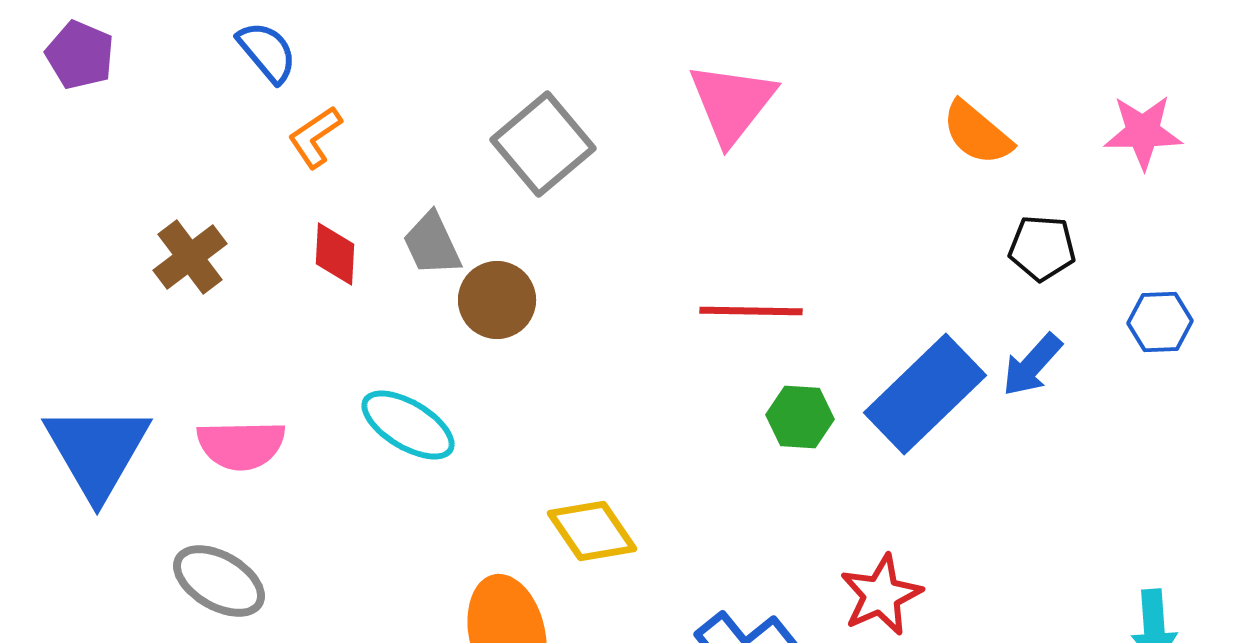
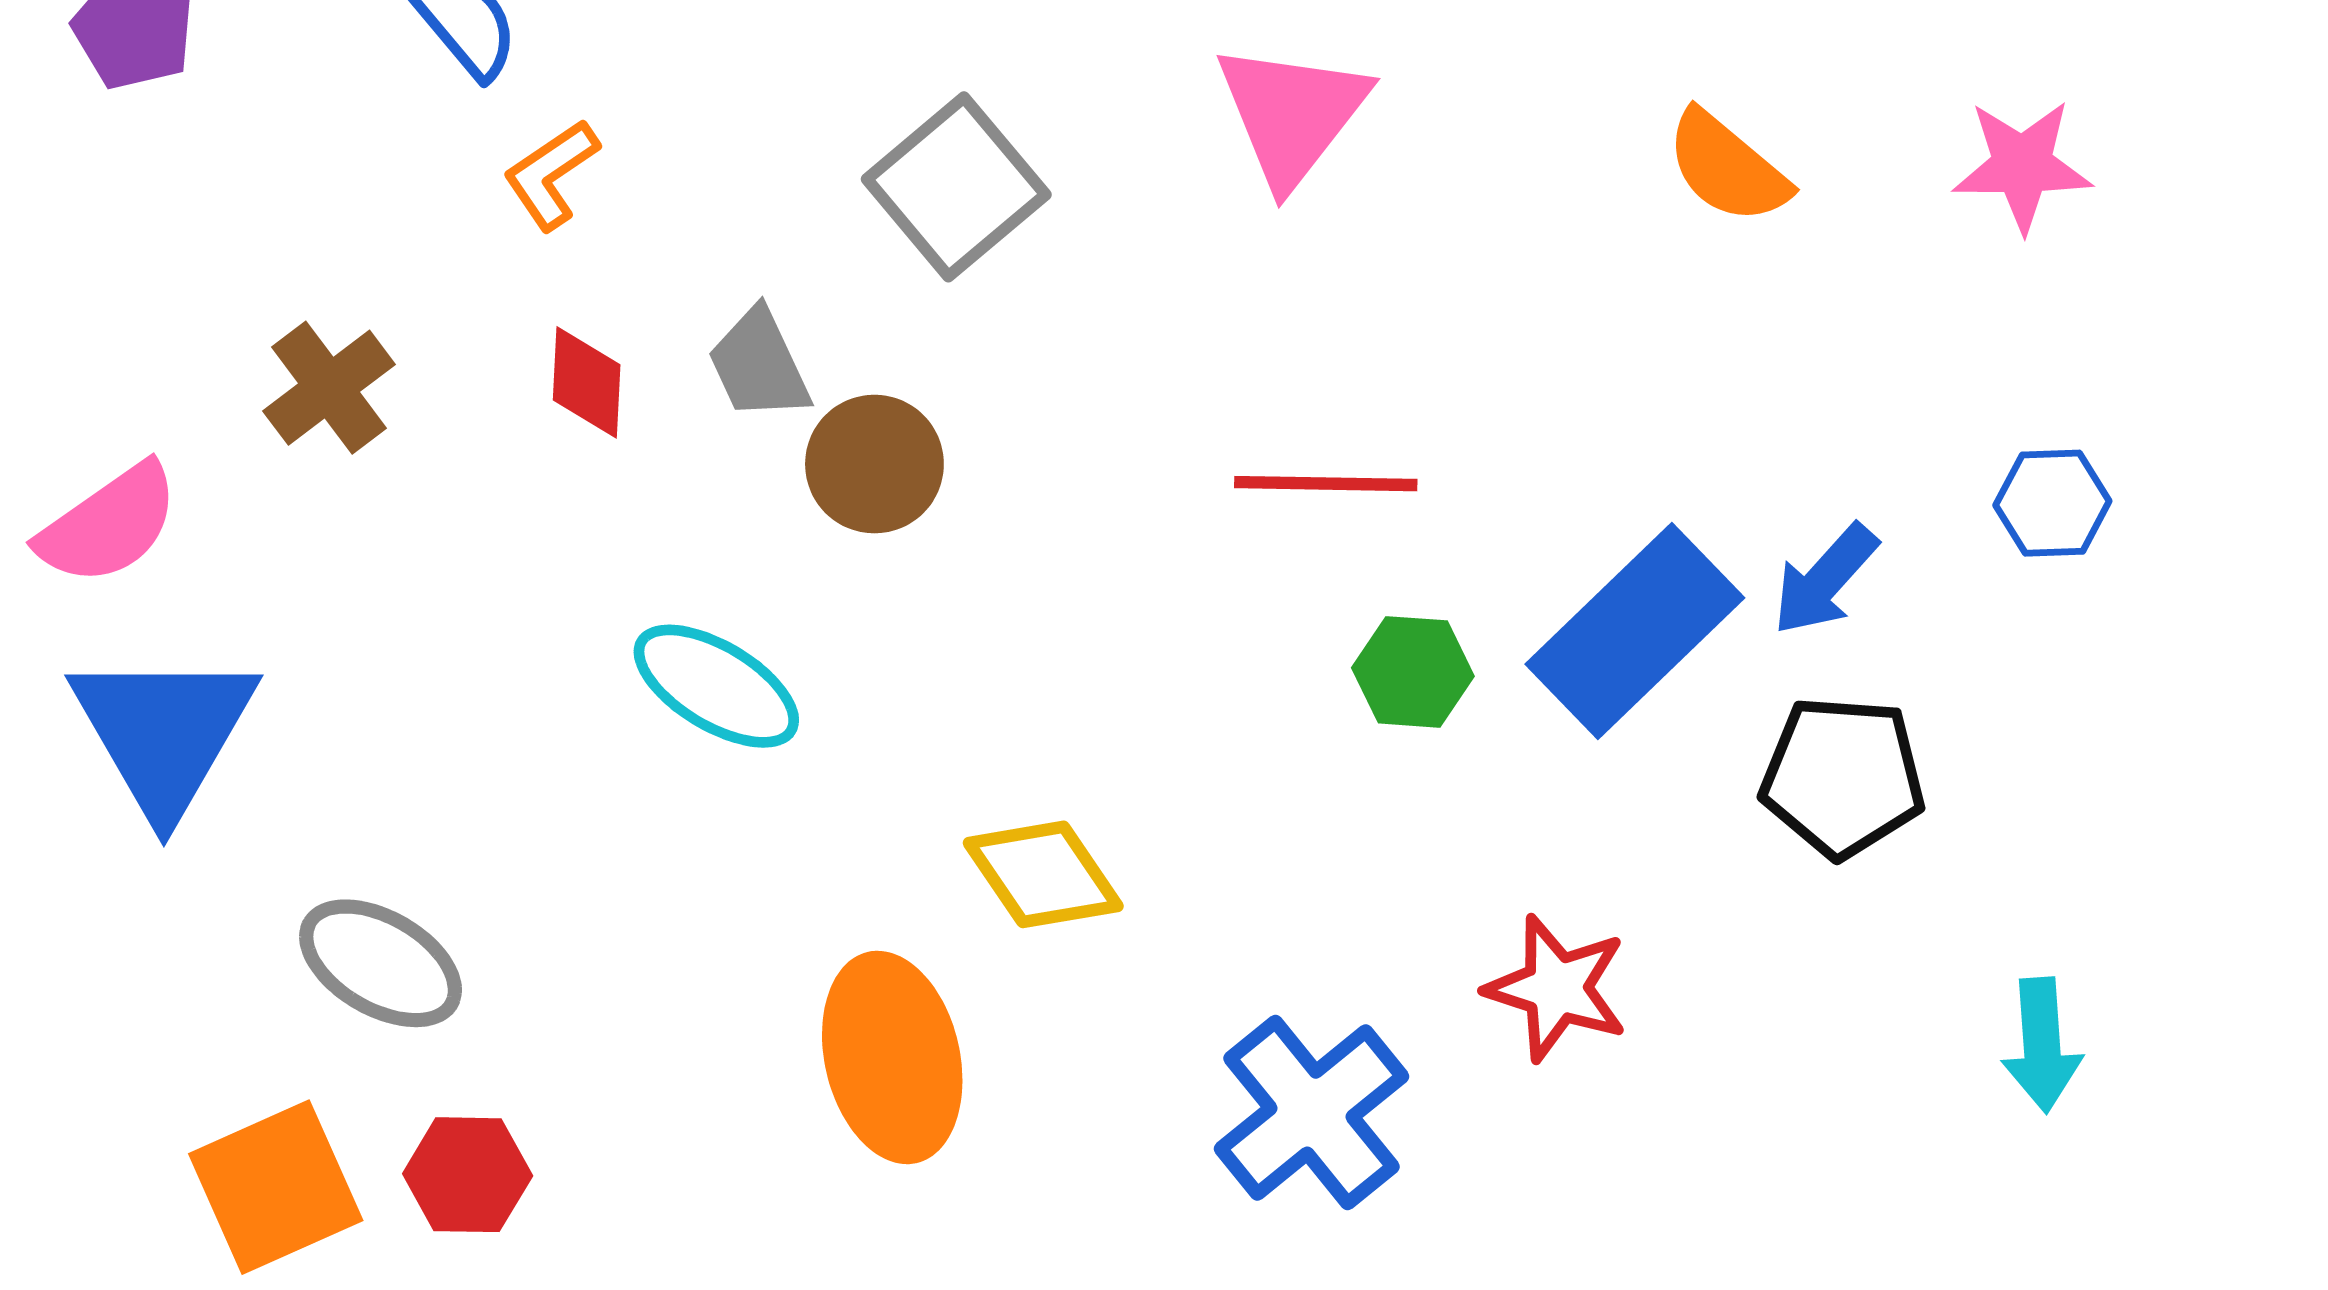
black pentagon: (1042, 248) -> (1843, 777), moved, size x1.4
pink semicircle: (241, 445) -> (109, 524), moved, turned -34
red star: (881, 595) -> (1557, 988), turned -30

